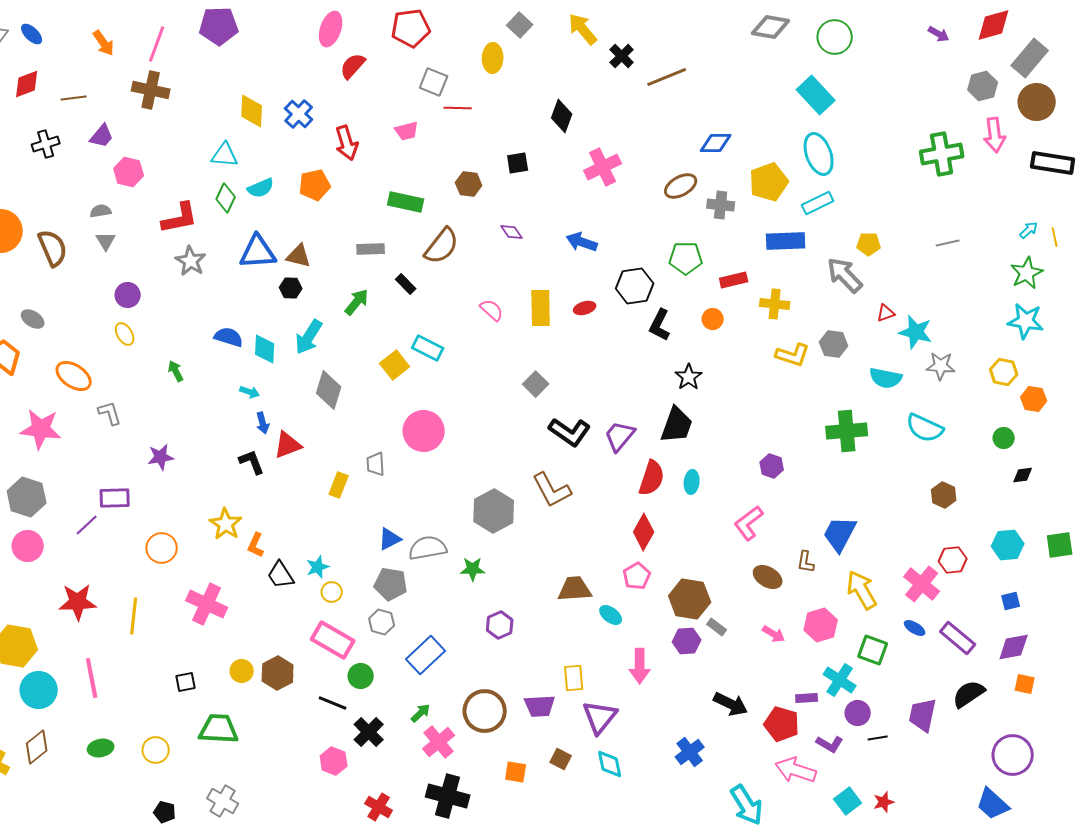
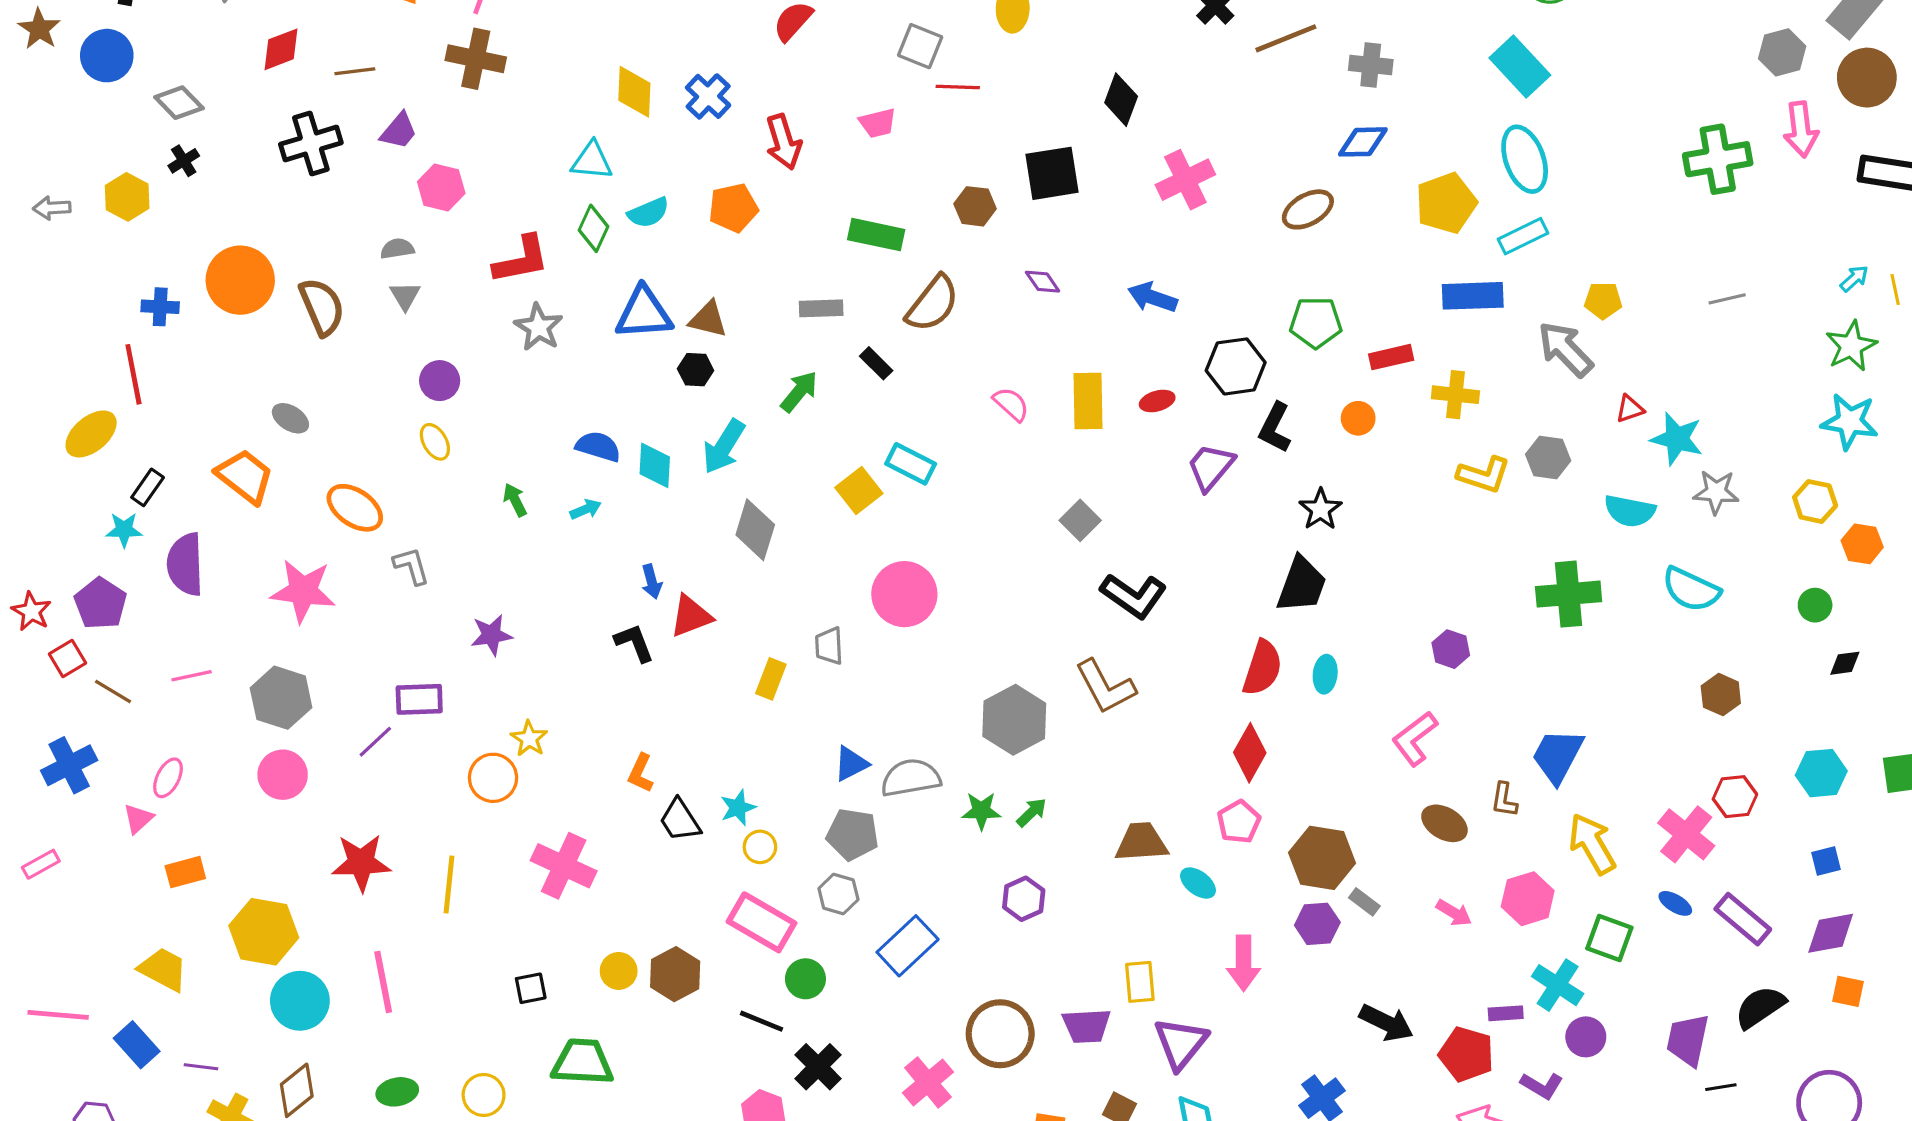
black cross: (46, 144) -> (311, 143), size x1.4
black square: (518, 163) -> (1052, 173), size x1.6
gray cross: (721, 205) -> (1371, 65), moved
cyan arrow: (250, 392) -> (586, 509), moved, turned -42
purple trapezoid: (620, 436) -> (1211, 467), moved
yellow star: (226, 524) -> (529, 739), moved, size x0.7
green arrow: (421, 713) -> (1032, 812), moved
black line: (878, 738) -> (1721, 1087), moved

